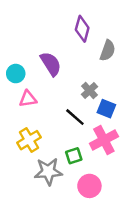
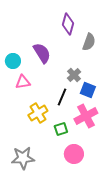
black line: (75, 117) -> (62, 97), turned 72
yellow cross: (29, 140) -> (38, 113), moved
gray star: (48, 171) -> (23, 158), moved

